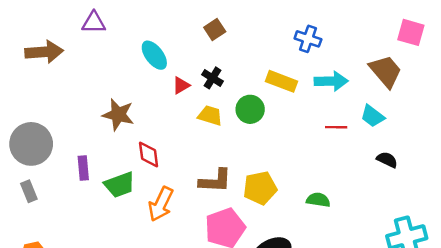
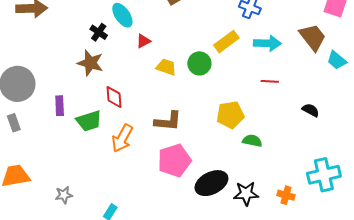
black cross: (212, 78) -> (99, 32), moved
yellow rectangle: (281, 81) -> (226, 42), turned -60
cyan trapezoid: (372, 116) -> (337, 60), moved
yellow pentagon: (260, 188) -> (230, 115), moved

